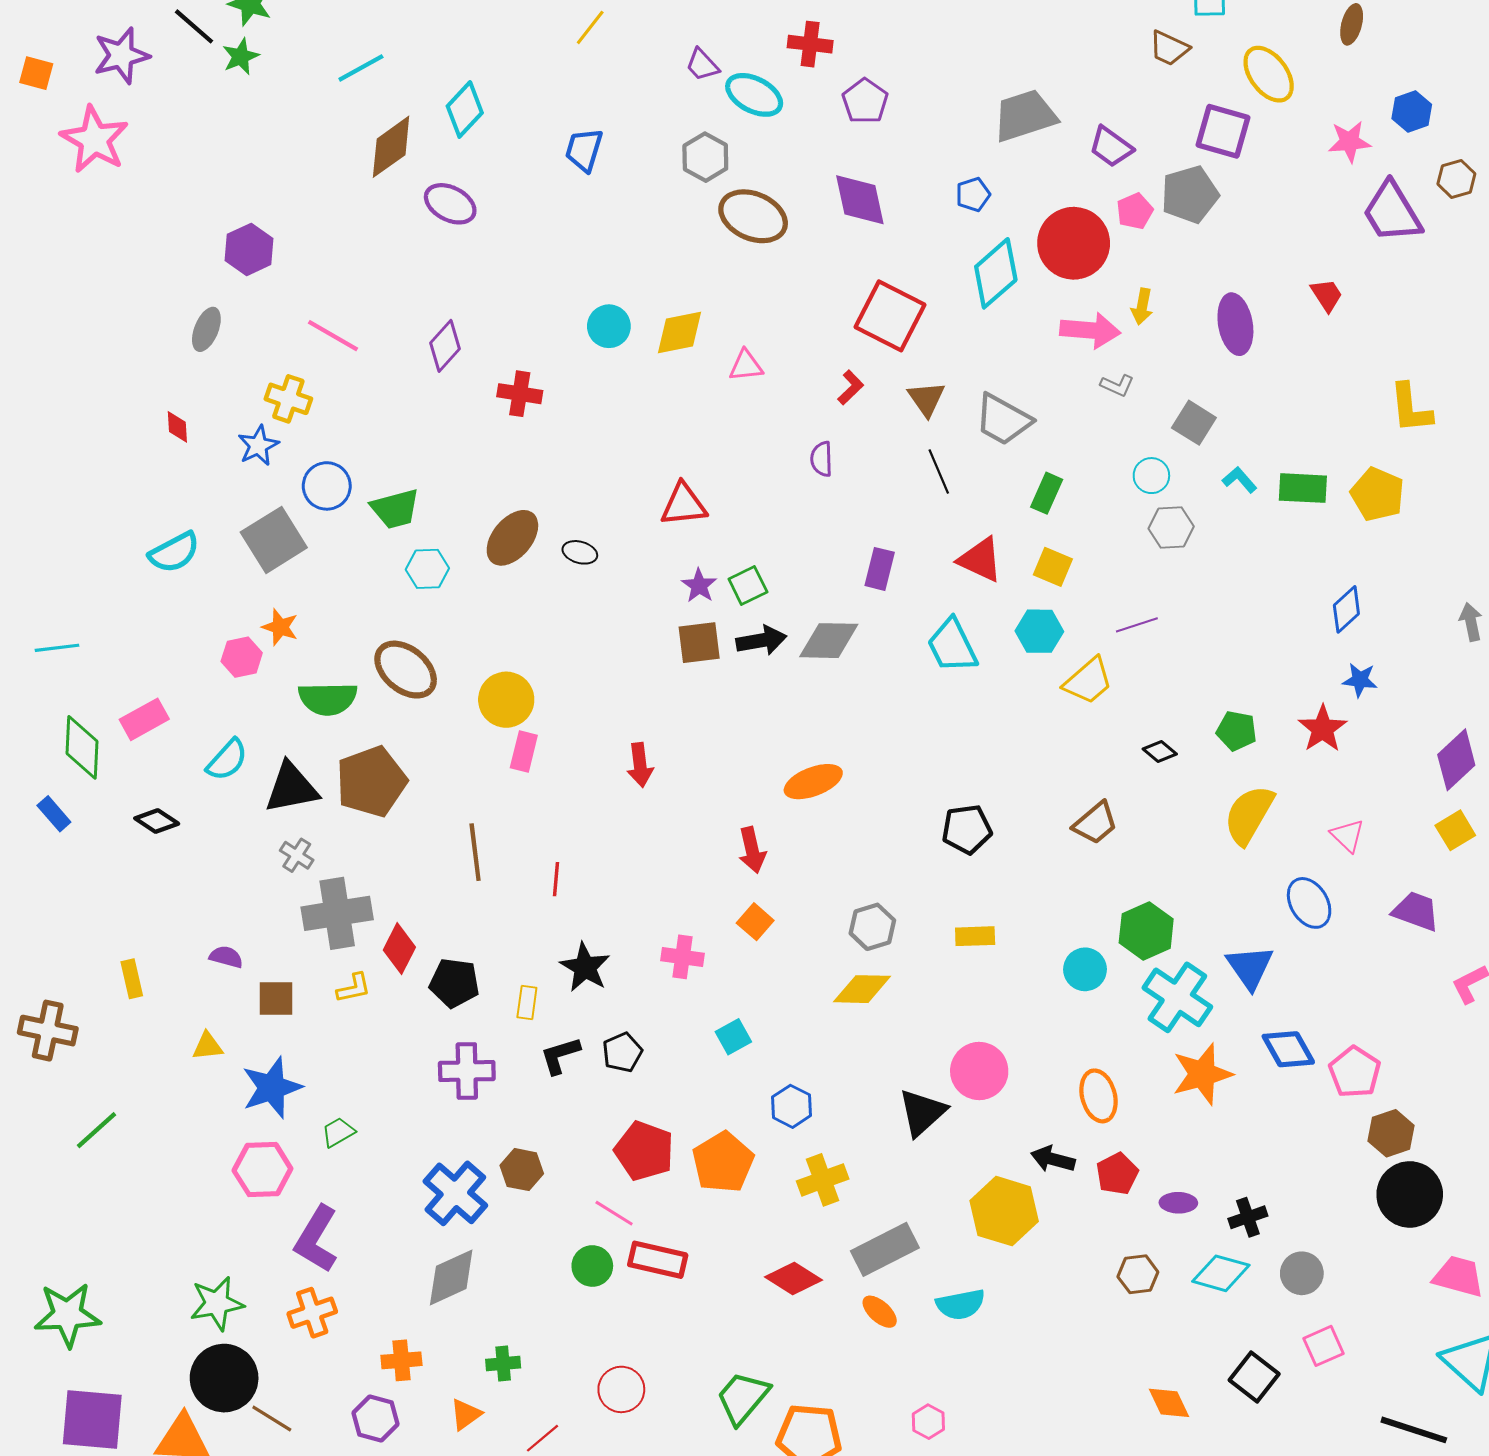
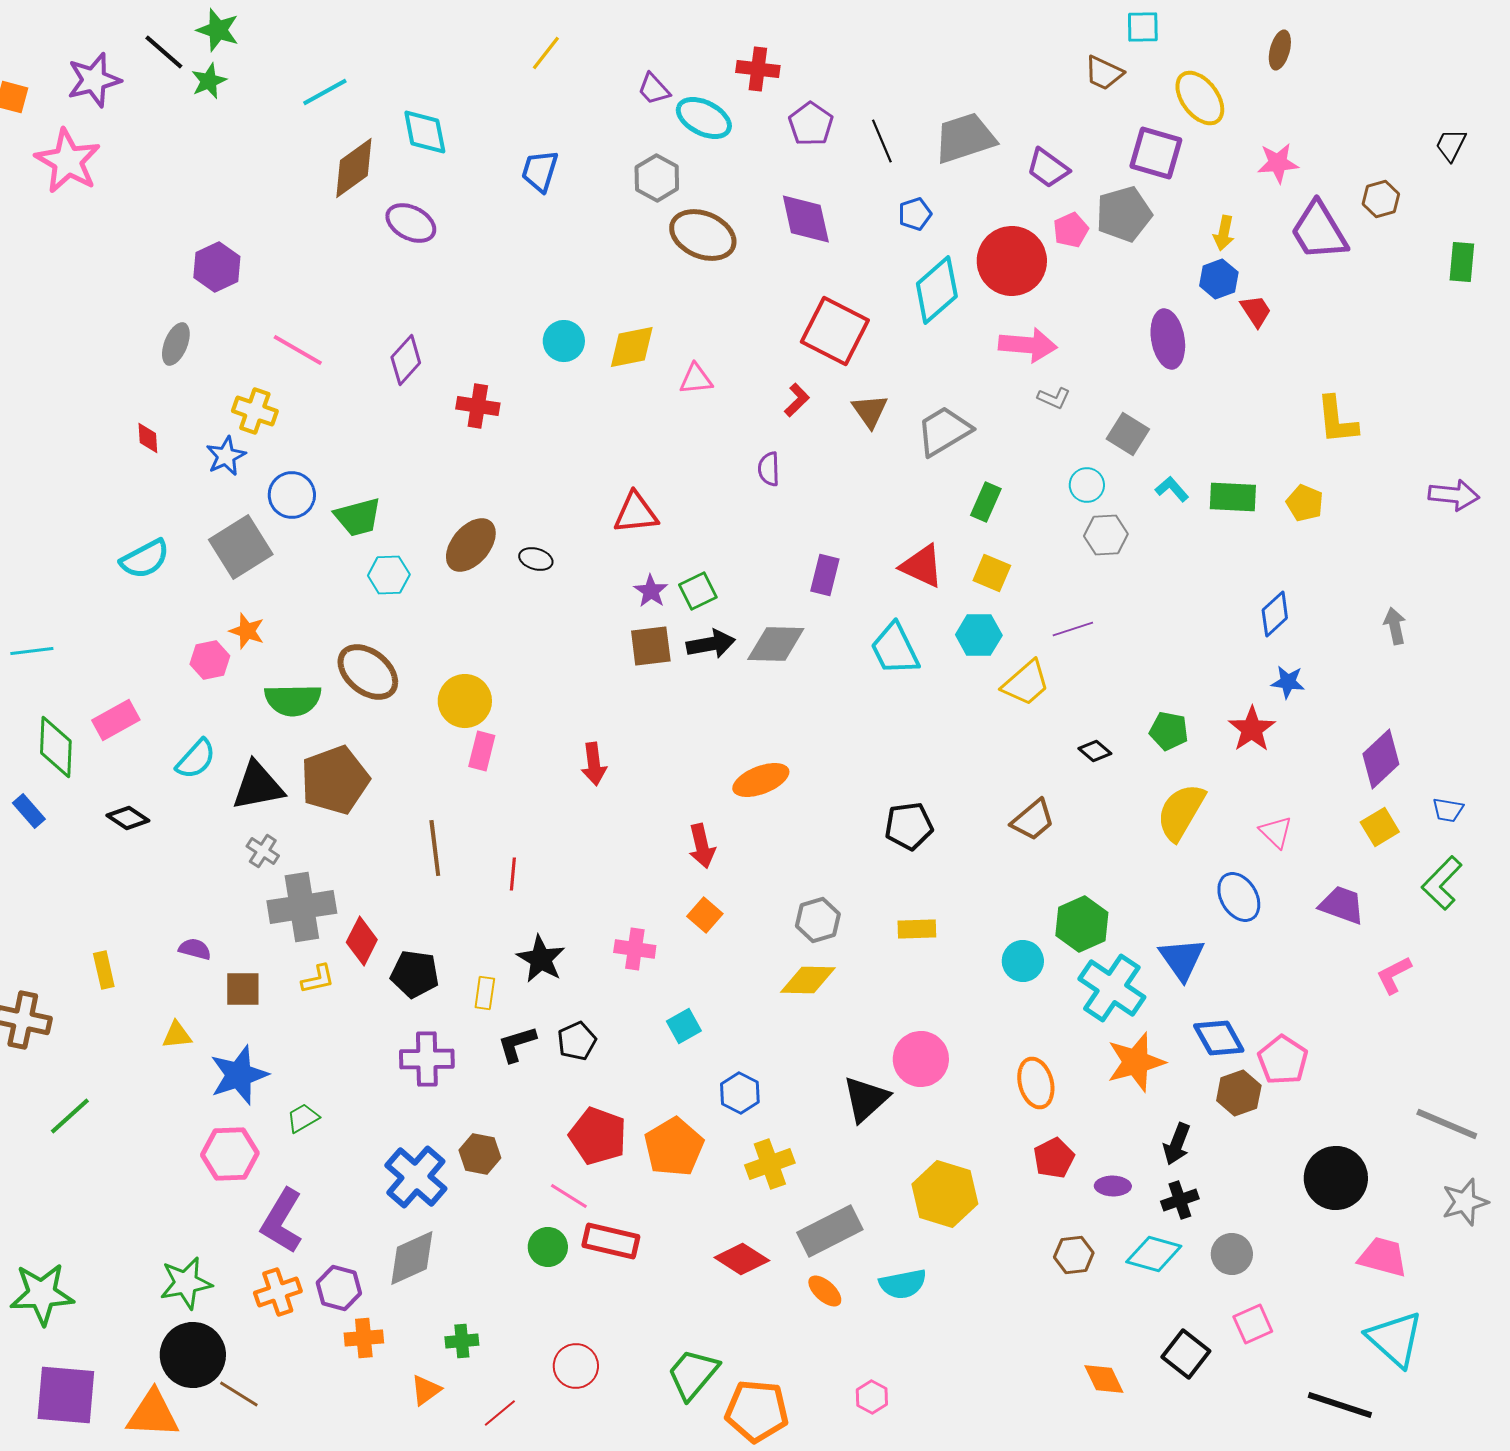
cyan diamond: (465, 109) -> (425, 132), turned -54
blue hexagon: (1412, 112) -> (1219, 279), moved
yellow arrow: (1142, 307) -> (1224, 233), moved
gray trapezoid: (1003, 420) -> (944, 431), turned 120
black line: (939, 471) -> (882, 141), moved
yellow pentagon: (1378, 494) -> (1305, 503), size x0.7
brown hexagon: (1391, 1133) -> (1239, 1093), moved
black arrow: (1053, 1159) -> (1177, 1144), moved, turned -84
purple hexagon: (376, 1418) -> (339, 1288), moved

